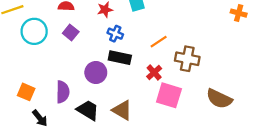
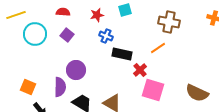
orange line: (159, 42) -> (158, 48), moved
black rectangle: (120, 58) -> (122, 54), moved
brown cross: (187, 59) -> (169, 22), moved
purple circle: (96, 72) -> (76, 70), moved

